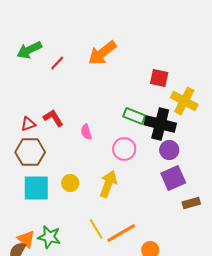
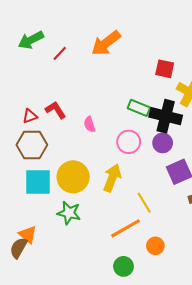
purple circle: (169, 150) -> (163, 143), moved
yellow circle: (70, 183) -> (73, 177), size x1.8
yellow line: (96, 229) -> (144, 203), moved
green star: (49, 237) -> (69, 213), moved

